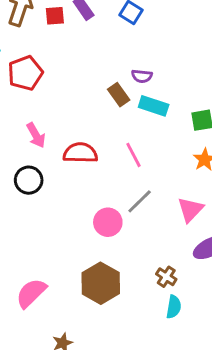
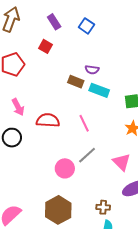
red square: (55, 16) -> (46, 46), moved, turned 32
brown rectangle: (119, 95) -> (76, 82), turned -35
pink triangle: (190, 210) -> (122, 162), turned -30
brown cross: (166, 277) -> (103, 207), turned -32

